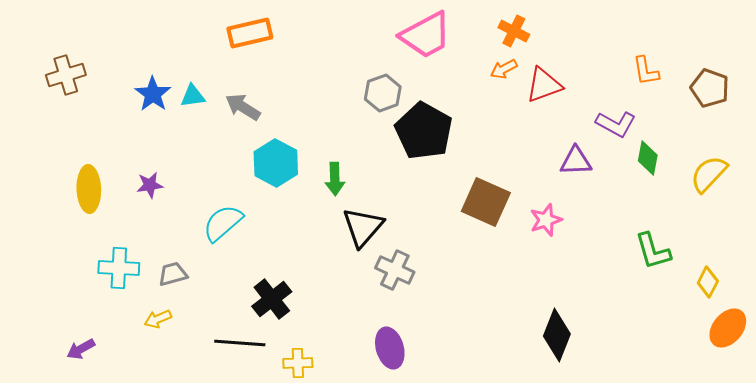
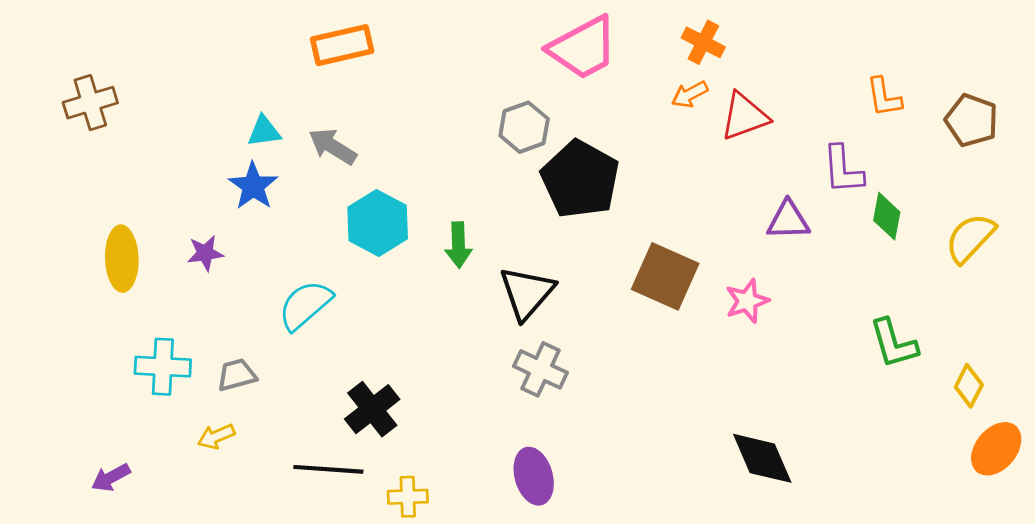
blue star: (153, 94) -> (253, 186), moved
purple L-shape: (616, 124) -> (843, 170), turned 57
black triangle: (363, 227) -> (527, 293), moved
black diamond: (557, 335) -> (762, 458), turned -45

